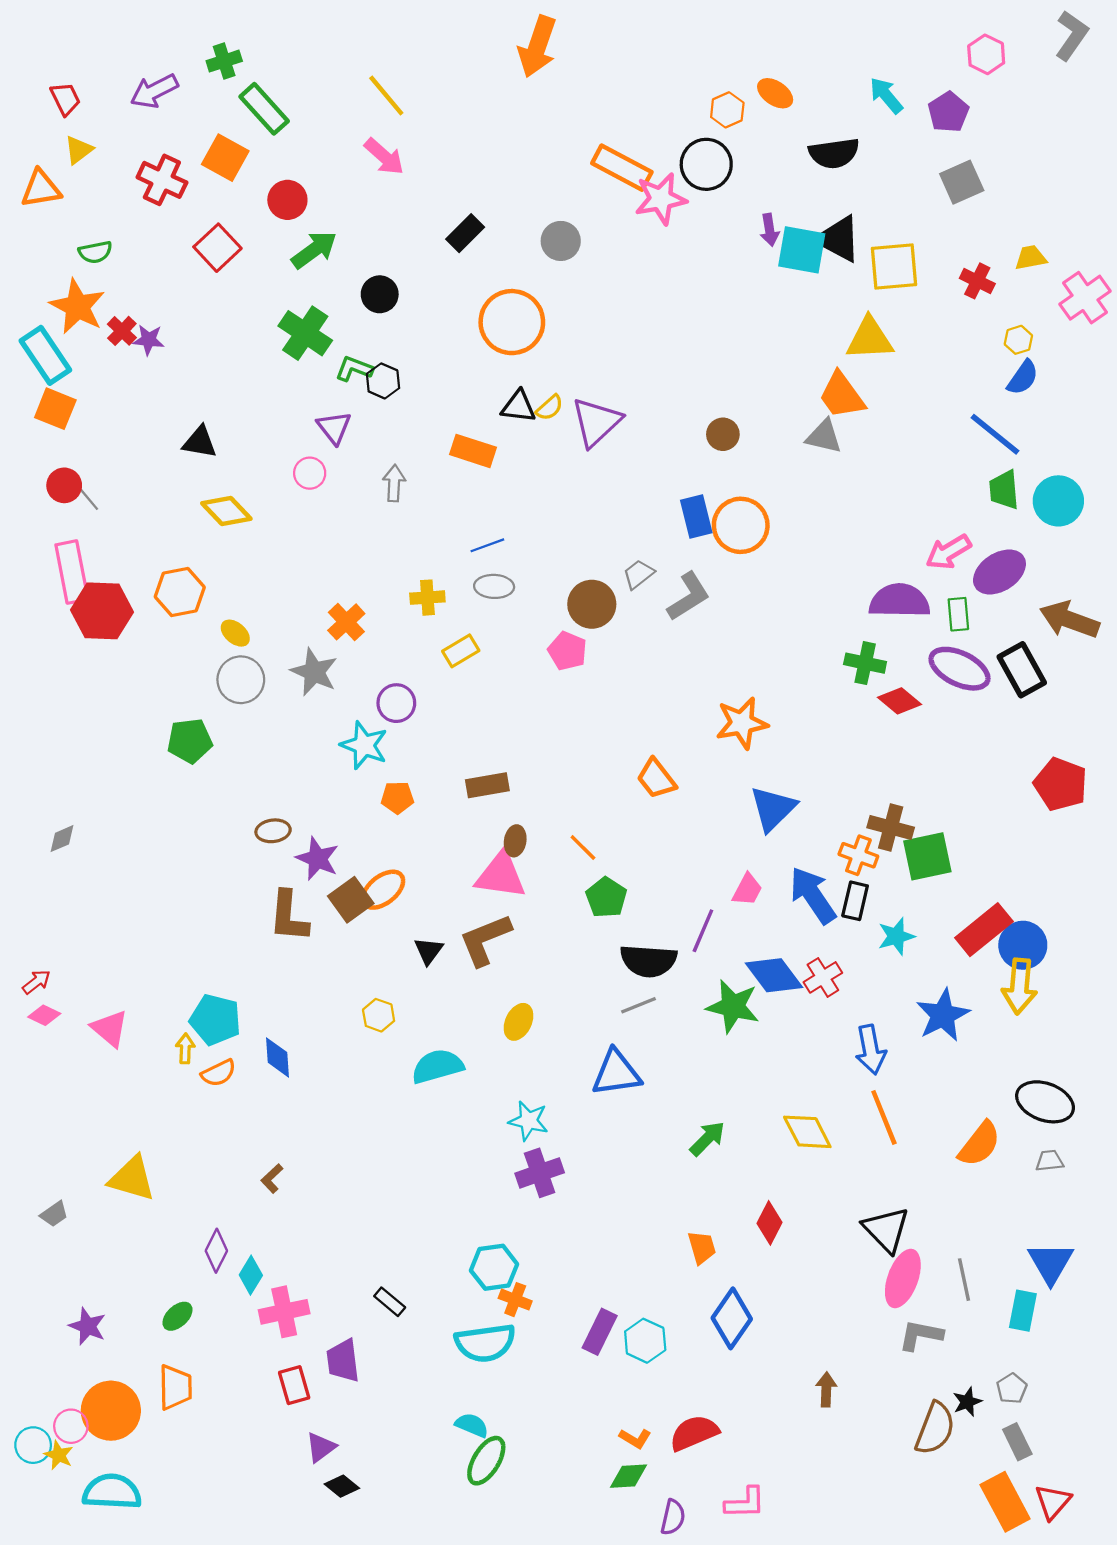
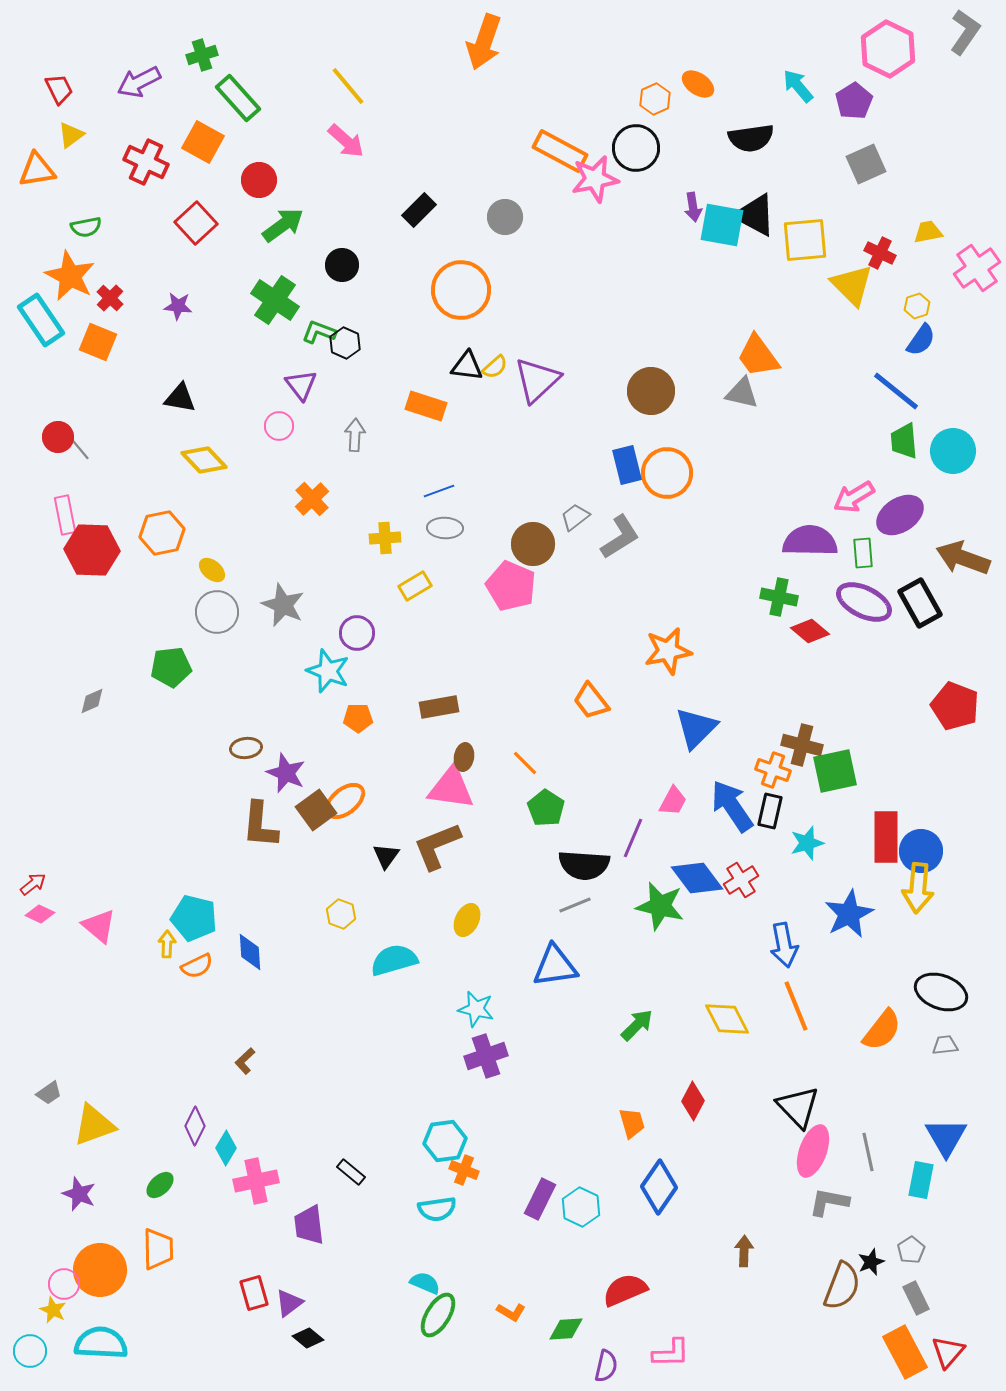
pink hexagon: (986, 54) -> (888, 49), size x1.6
yellow triangle: (870, 339) -> (852, 285), moved, turned 48
purple star: (149, 340) -> (178, 306), moved
orange square: (55, 409) -> (98, 342), moved
brown circle: (723, 434) -> (651, 391), size x1.6
pink rectangle: (72, 572) -> (65, 515), size x0.7
orange cross: (346, 622) -> (312, 499), moved
pink pentagon: (567, 651) -> (511, 586), size x1.4
gray diamond: (62, 839) -> (92, 701), moved
red rectangle: (984, 930) -> (886, 837), turned -51
yellow triangle: (132, 1178) -> (94, 1125), moved, turned -36
cyan semicircle: (485, 1343) -> (437, 1209), size x0.7
red rectangle: (294, 1385) -> (254, 1293), moved
orange L-shape: (635, 1438) -> (511, 1312), moved
cyan circle: (33, 1445) -> (30, 1351), moved

